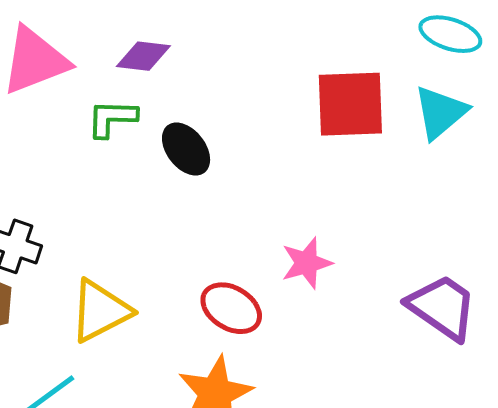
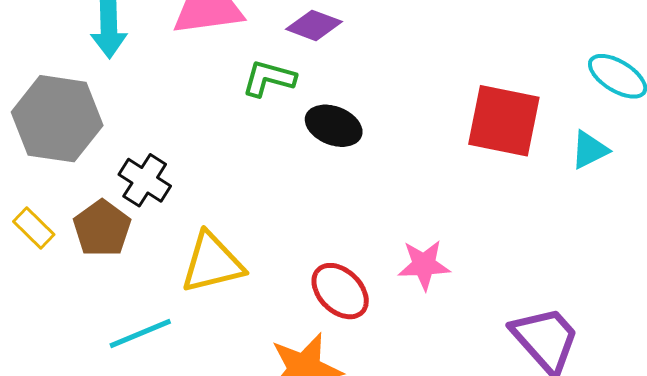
cyan triangle: (440, 112) -> (590, 150), size x0.7
black ellipse: (186, 149) -> (334, 126), turned -44

